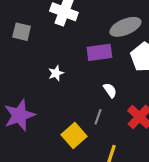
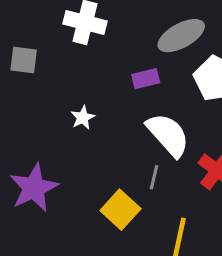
purple rectangle: (99, 52) -> (146, 79), size x0.7
white semicircle: (110, 90) -> (168, 135), size x2.0

